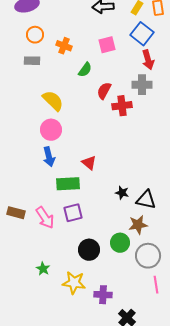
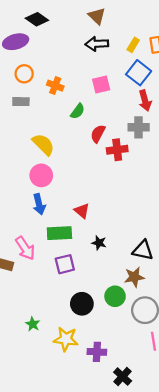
black star: (122, 193) -> (99, 243), moved
pink arrow: (45, 218) -> (25, 248), moved

